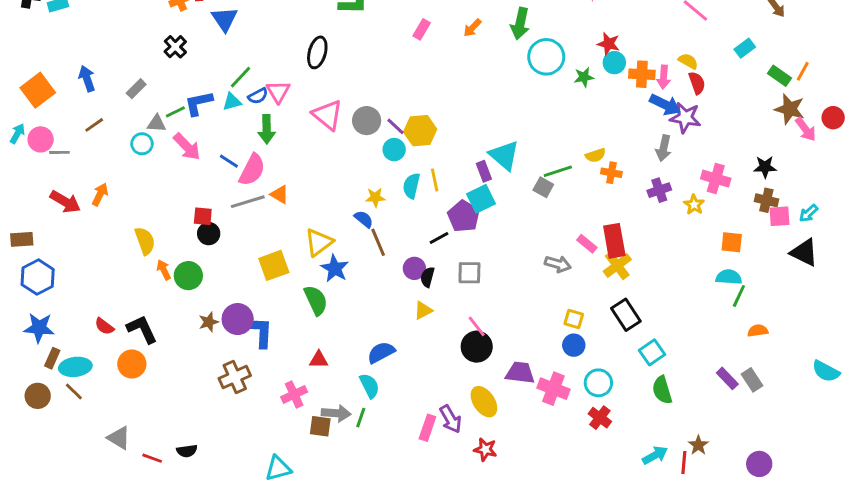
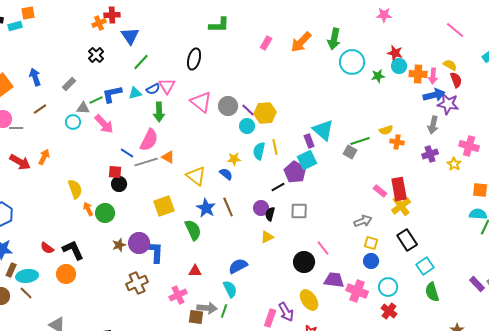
orange arrow: (472, 28) -> (301, 42), size x1.6
green line: (241, 77) -> (141, 62), moved
blue arrow: (665, 105) -> (434, 95), turned -40
blue line: (229, 161) -> (127, 153), moved
yellow triangle: (319, 242) -> (196, 176), moved, turned -45
brown line: (378, 242) -> (228, 207), moved
gray arrow: (558, 264) -> (363, 221), moved, turned -36
pink line: (477, 326) -> (323, 248), moved

